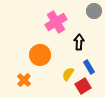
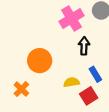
pink cross: (56, 22) -> (71, 18), moved
yellow semicircle: (68, 74) -> (71, 82), turned 48

